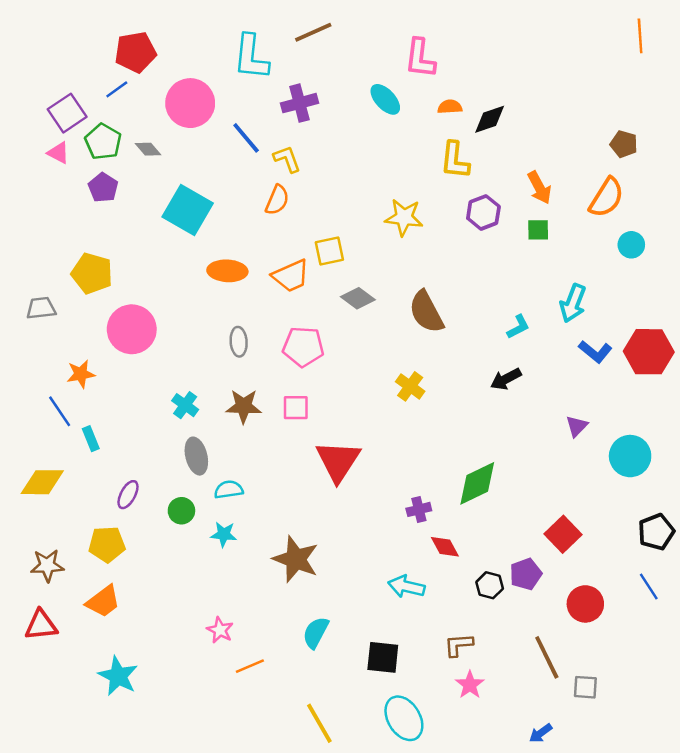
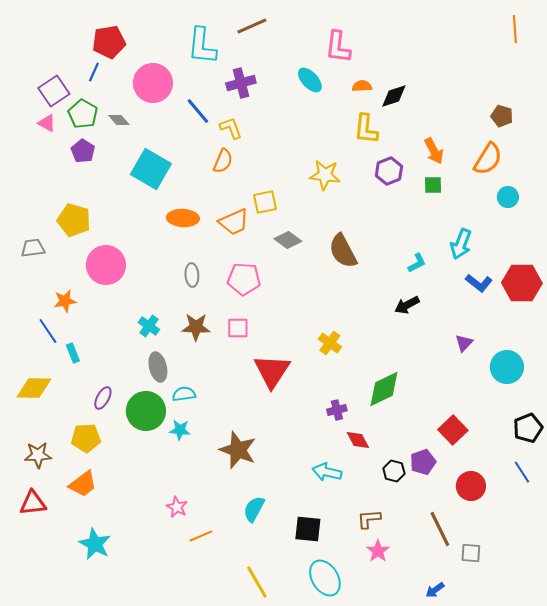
blue line: (117, 89) -> (94, 72), turned -30
yellow cross: (410, 386) -> (330, 343), moved
green circle: (181, 511) -> (146, 411), size x1.8

